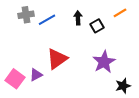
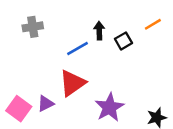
blue line: (47, 20) -> (78, 49), moved
purple star: (104, 62) -> (109, 107), moved

